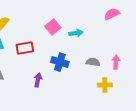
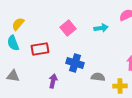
cyan arrow: (76, 33) -> (101, 28), moved
gray semicircle: (93, 62) -> (98, 77), moved

